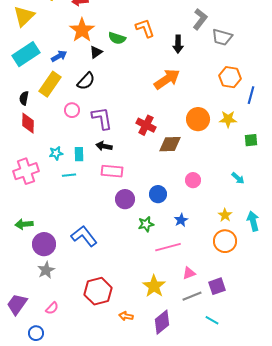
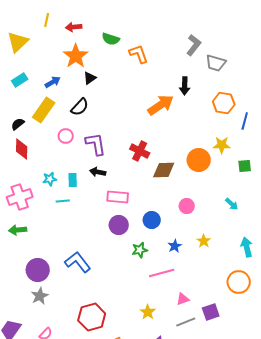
green semicircle: (117, 38) -> (111, 39), moved
black arrow: (178, 44) -> (185, 86), moved
cyan rectangle: (26, 54) -> (20, 80), size x0.6
black semicircle: (24, 98) -> (18, 124), turned 40
orange circle: (198, 119) -> (199, 160), moved
pink rectangle: (112, 171) -> (118, 197), moved
yellow star: (225, 215) -> (204, 241), moved
green arrow: (24, 224) -> (18, 230), moved
orange circle: (225, 241) -> (239, 282), moved
yellow star: (154, 286) -> (148, 312), size x0.7

